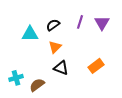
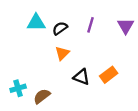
purple triangle: (102, 23) -> (126, 26), moved
cyan triangle: (30, 34) -> (36, 23), moved
black triangle: (61, 68) -> (81, 77), moved

